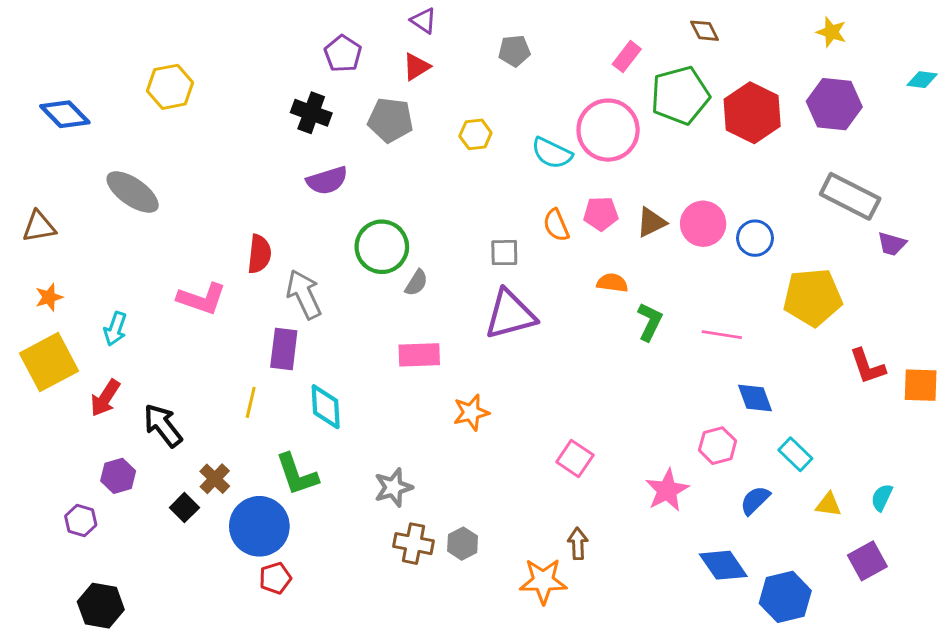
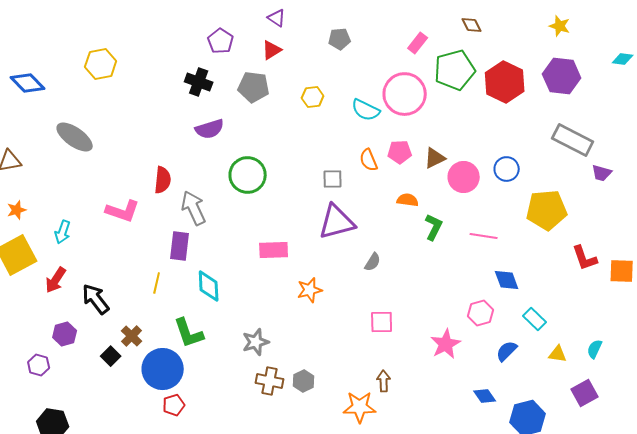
pink circle: (703, 224) -> (464, 177), moved
gray semicircle: (416, 283) -> (373, 262), moved
pink square: (575, 459) -> (382, 322), turned -35
blue diamond: (723, 565) -> (485, 396), size x0.7

